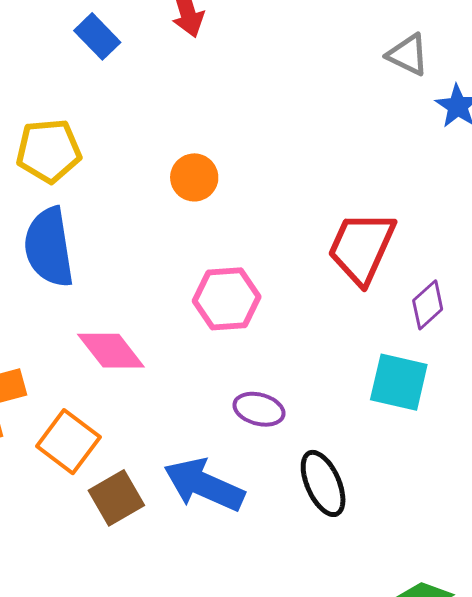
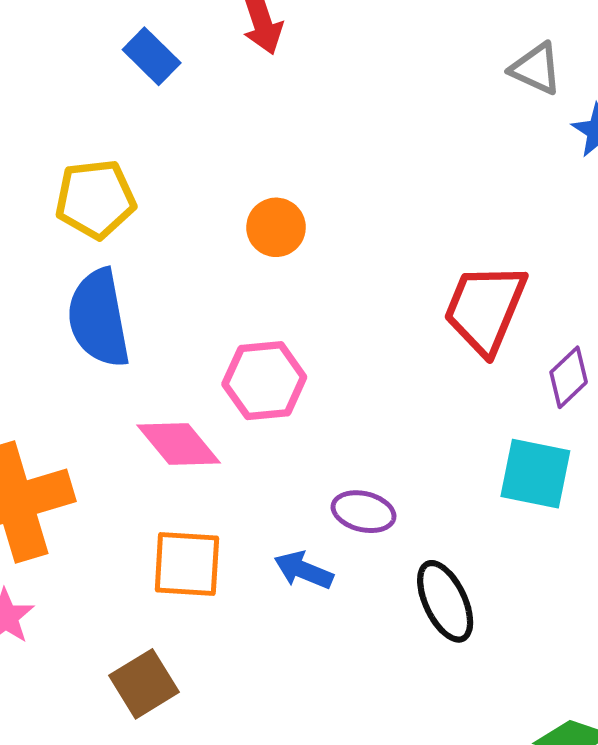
pink hexagon: (227, 299) -> (264, 381), moved
orange square: (68, 442) -> (187, 564), moved, turned -32
blue arrow: (204, 485) -> (304, 570), moved, size x0.6
brown square: (116, 498) -> (144, 684), moved

